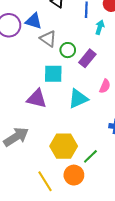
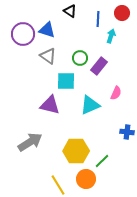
gray triangle: (48, 39) -> (48, 56), moved

